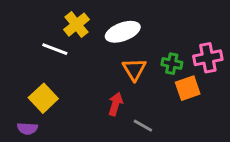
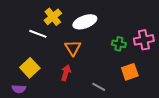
orange triangle: (134, 69) -> (73, 48), moved
orange square: (188, 88) -> (130, 72), moved
red arrow: (116, 104) -> (66, 73), moved

